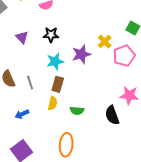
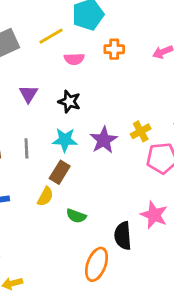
purple star: (81, 54) -> (104, 140), turned -30
gray line: (30, 83) -> (26, 148), moved
orange ellipse: (66, 145) -> (96, 264), moved

